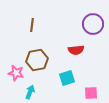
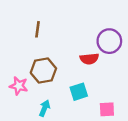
purple circle: (93, 24) -> (109, 41), moved
cyan arrow: (30, 92) -> (45, 108), moved

